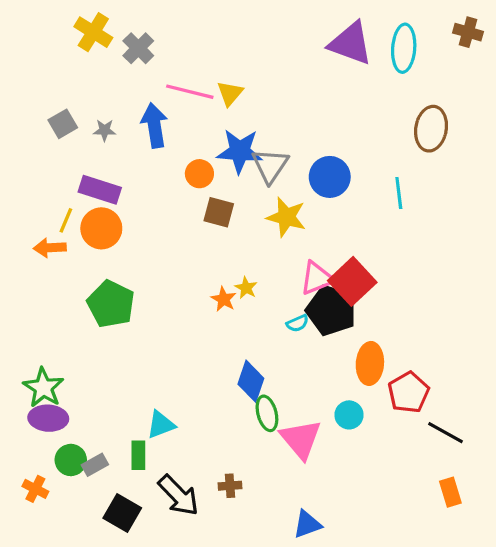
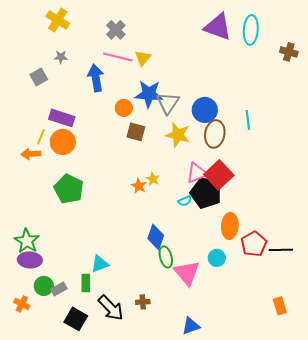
brown cross: (468, 32) -> (289, 52), moved
gray cross: (138, 48) -> (116, 30), moved
brown ellipse: (431, 129) -> (215, 134), moved
gray star: (105, 130) -> (61, 57), moved
black line: (445, 433) -> (281, 250), moved, turned -30

